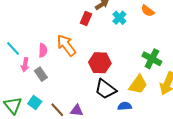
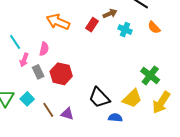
cyan cross: (119, 18) -> (125, 30), turned -32
orange arrow: (66, 45) -> (58, 22), moved, turned -40
red hexagon: (100, 63) -> (61, 74), moved

